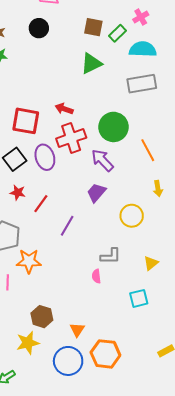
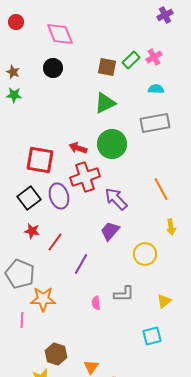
green rectangle: (118, 33) -> (131, 60), moved
cyan semicircle: (143, 49) -> (156, 89), size x0.6
green circle: (113, 127) -> (112, 144), moved
pink semicircle: (96, 276) -> (96, 303), moved

